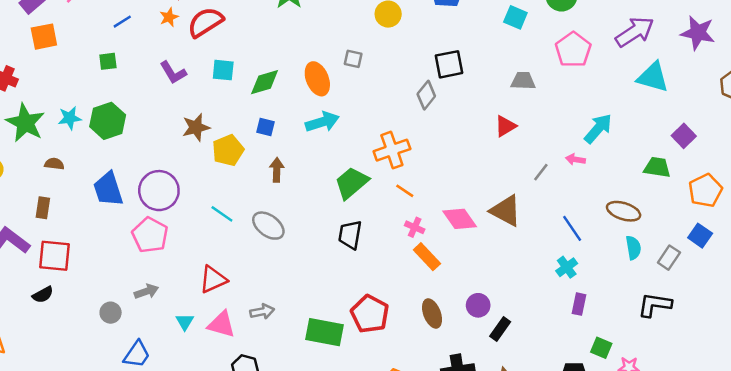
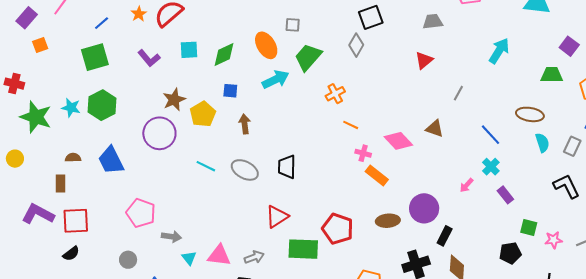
orange square: (44, 37) -> (40, 45), size x0.7
green square: (108, 61) -> (95, 57), size x1.8
cyan star: (70, 118) -> (71, 108), turned 30
orange cross: (392, 150) -> (335, 94), size x0.7
pink arrow: (575, 159) -> (467, 185), moved, turned -49
brown semicircle: (54, 164) -> (73, 158), moved
green trapezoid: (352, 183) -> (308, 57), moved
purple circle: (159, 191) -> (159, 133), moved
brown triangle: (506, 211) -> (435, 129), size x0.7
pink pentagon: (150, 235) -> (141, 213), moved
black trapezoid: (350, 235) -> (287, 167), moved
red triangle: (213, 279) -> (277, 217), moved
gray arrow: (146, 291) -> (171, 237), moved, turned 36
purple rectangle: (579, 304) -> (505, 195), turned -42
purple circle: (478, 305) -> (424, 208), size x1.5
black L-shape: (655, 305) -> (567, 186), turned 64
gray arrow: (262, 311) -> (254, 257), moved
brown ellipse: (432, 313) -> (388, 221), turned -65
black rectangle: (500, 329) -> (445, 236), moved

